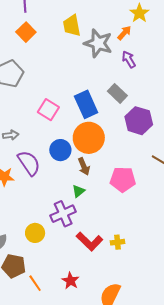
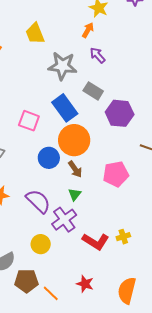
gray star: (98, 43) -> (62, 66), moved
purple semicircle: (29, 163) -> (38, 201), moved

